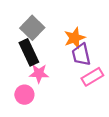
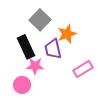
gray square: (32, 28) -> (40, 20), moved
purple trapezoid: (81, 55) -> (53, 49), moved

